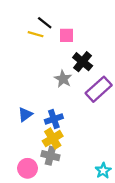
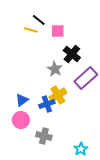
yellow cross: (53, 139) -> (58, 95), moved
pink circle: (28, 168) -> (21, 120), moved
cyan star: (103, 171) -> (81, 149), moved

